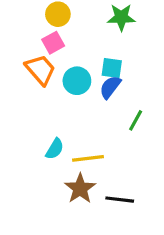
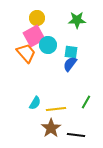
pink square: (53, 43) -> (34, 36), size x1.5
cyan circle: (77, 81) -> (48, 45), moved
green line: (136, 120) -> (86, 102), moved

